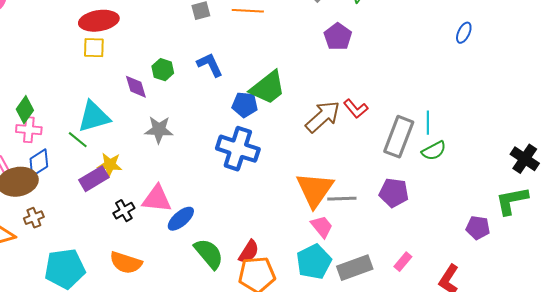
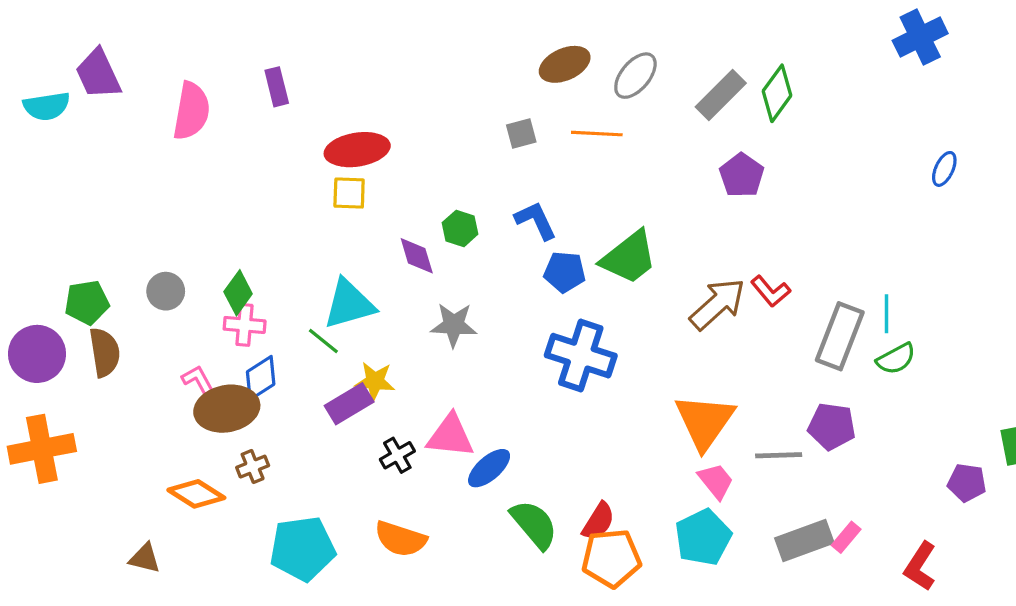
blue pentagon: (245, 105) -> (565, 272), moved
gray line: (342, 199) -> (779, 455), moved
gray rectangle: (355, 268) -> (804, 541), moved

